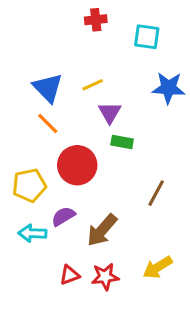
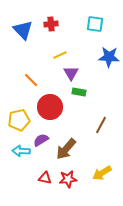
red cross: (96, 20) -> (51, 24), moved
blue triangle: (48, 88) -> (23, 30), moved
red triangle: (69, 275) -> (45, 178), turned 32

